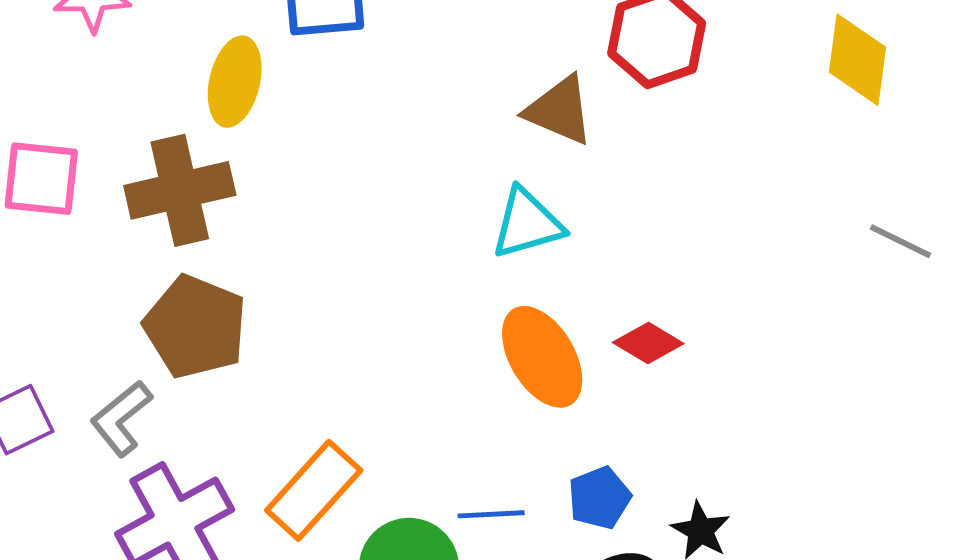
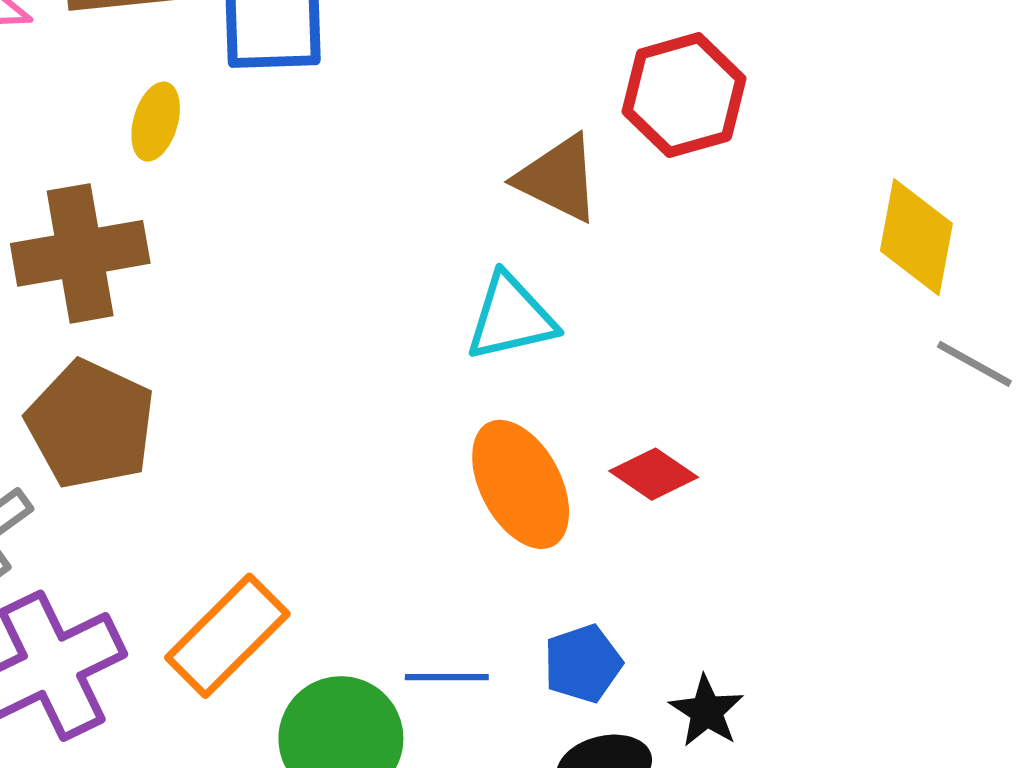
yellow diamond: (858, 60) -> (916, 237), moved
yellow ellipse: (235, 82) -> (156, 122), size x0.7

